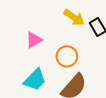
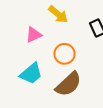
yellow arrow: (74, 17) -> (58, 14), moved

